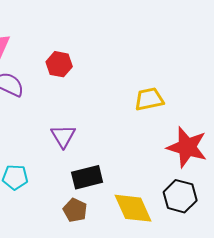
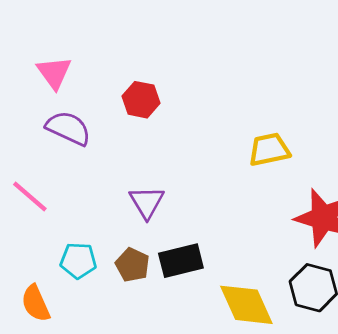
brown pentagon: (75, 210) -> (132, 265), moved

